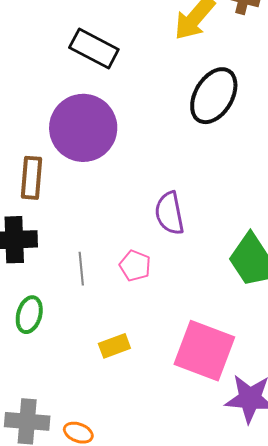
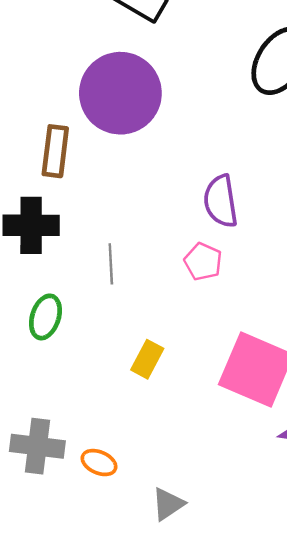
pink pentagon: (135, 266) -> (203, 262), moved
yellow rectangle: (114, 346) -> (147, 359), turned -44

